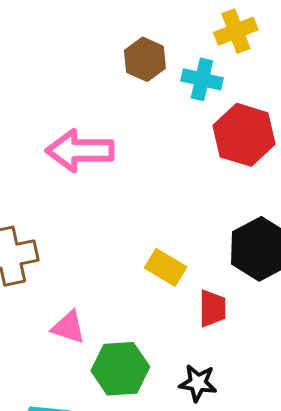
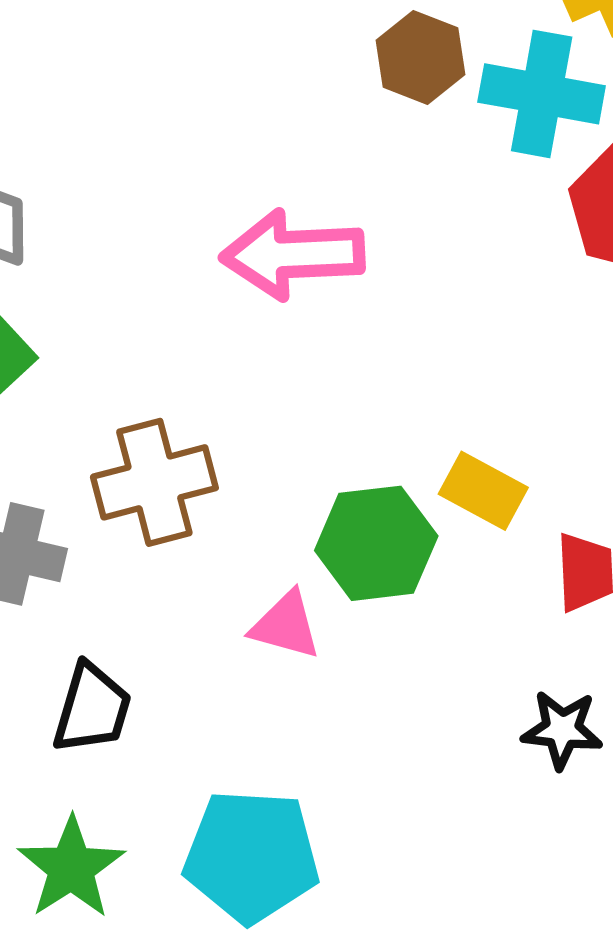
cyan cross: (202, 79) -> (542, 94), size x1.4
green hexagon: (120, 369) -> (376, 543), moved

